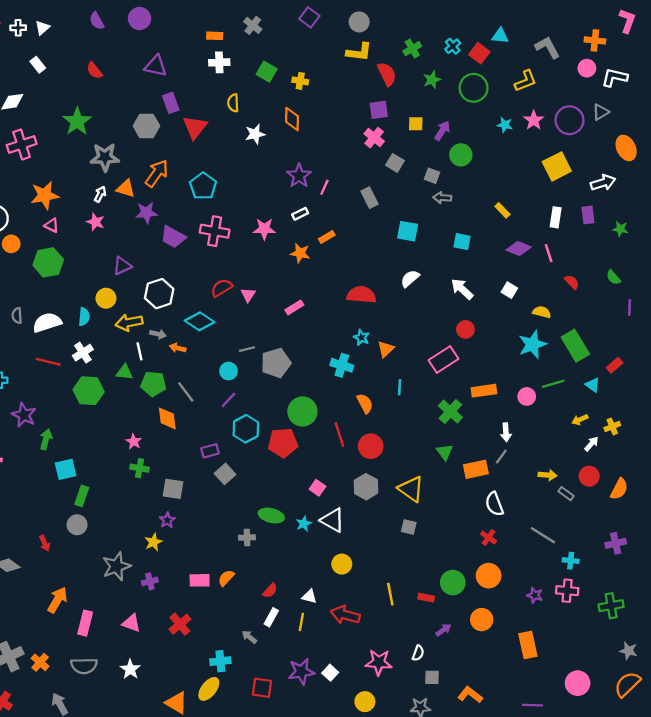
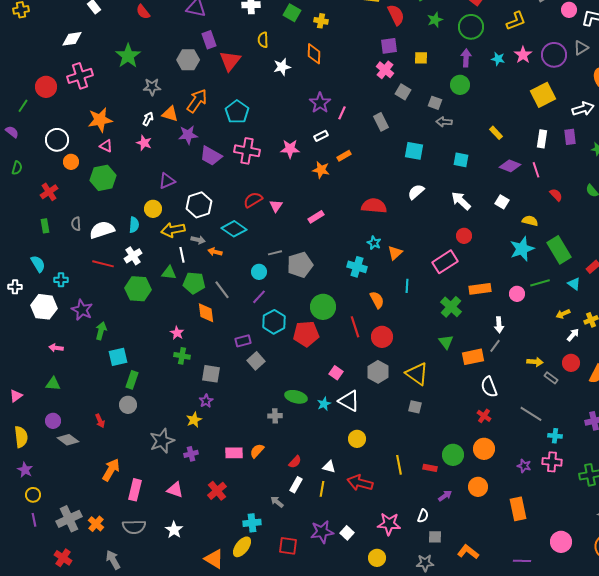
purple arrow: (442, 131) -> (466, 58), moved, turned -30
gray star: (105, 157) -> (152, 87), size x0.7

